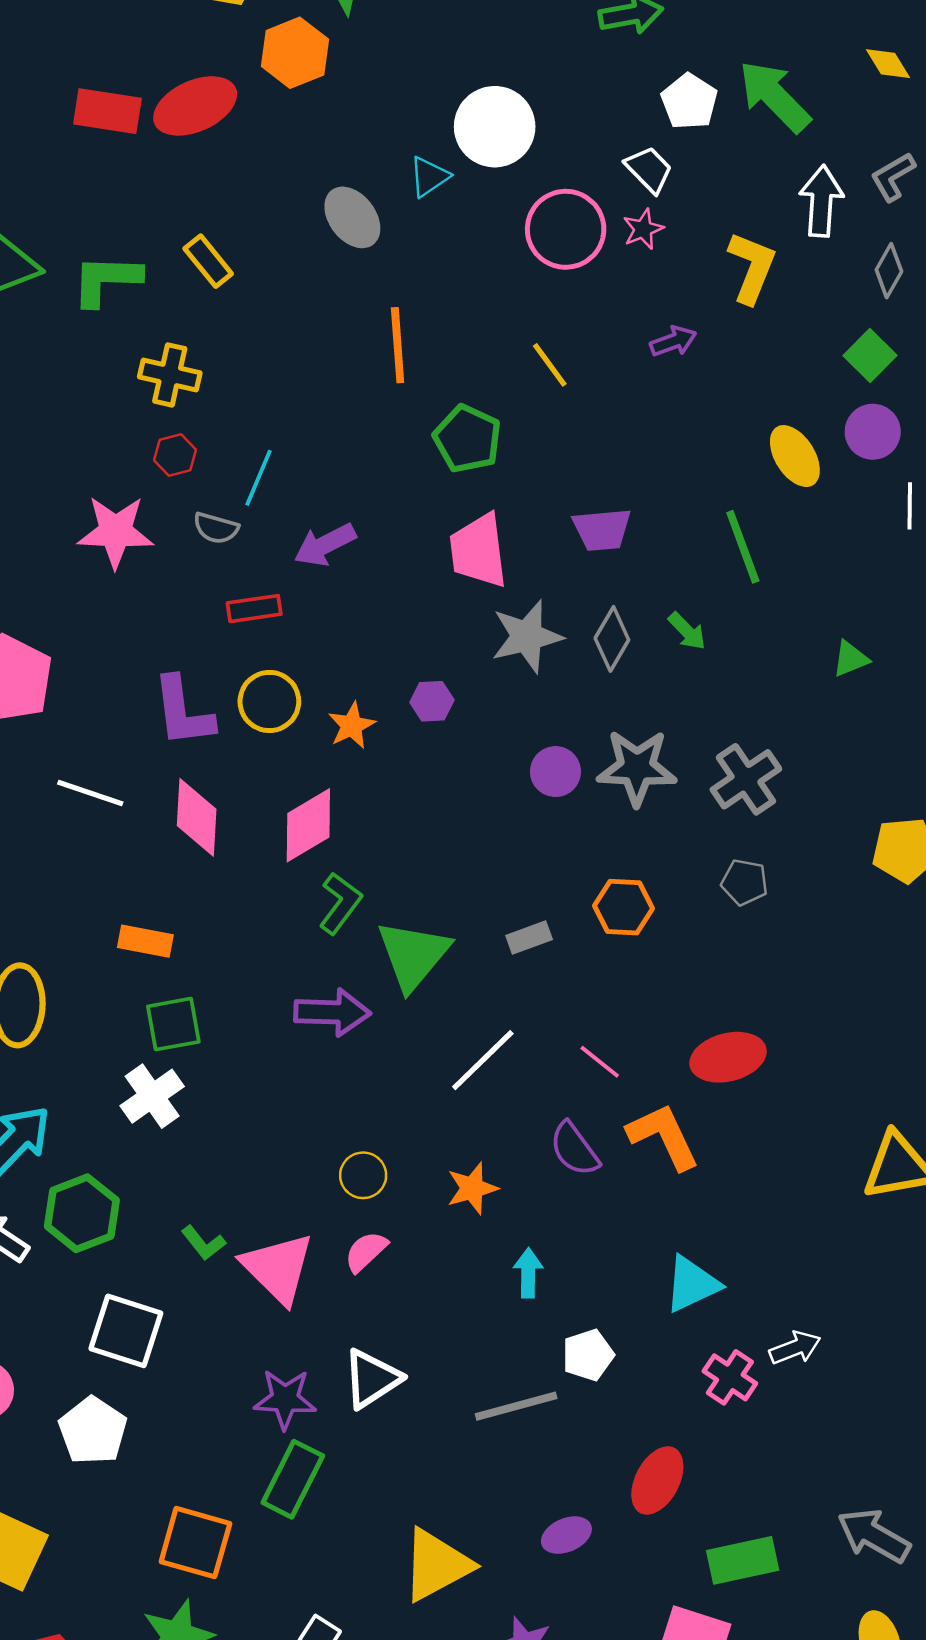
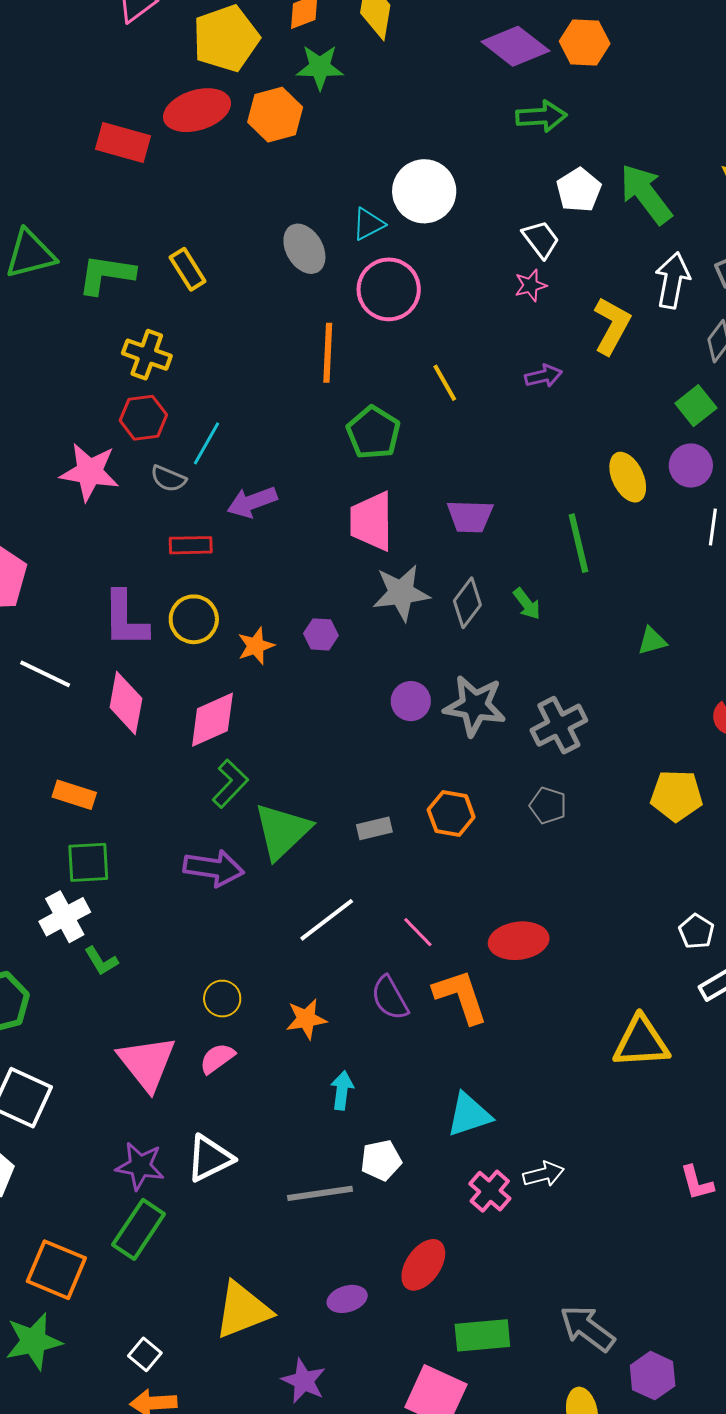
red ellipse: (195, 106) -> (197, 110), moved
pink circle: (566, 229) -> (389, 289), moved
red hexagon: (175, 455) -> (143, 418), size x1.4
green L-shape: (203, 1243) -> (101, 961), moved

